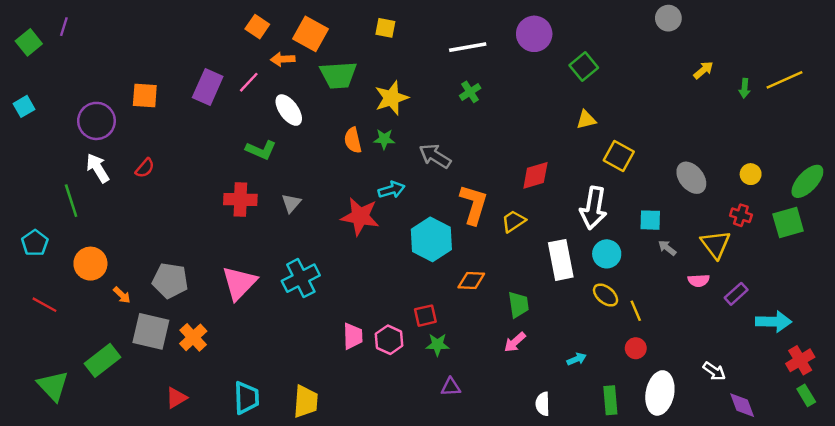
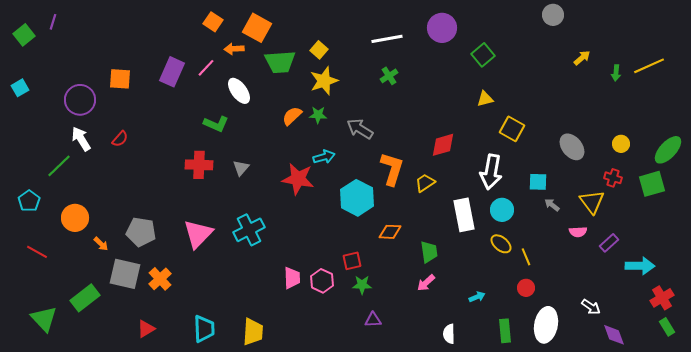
yellow square: (385, 28) -> (319, 50), moved, turned 30
orange semicircle: (353, 140) -> (292, 116), turned 60
green line: (71, 201) -> (59, 166), turned 64

